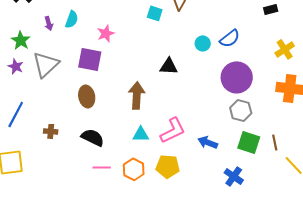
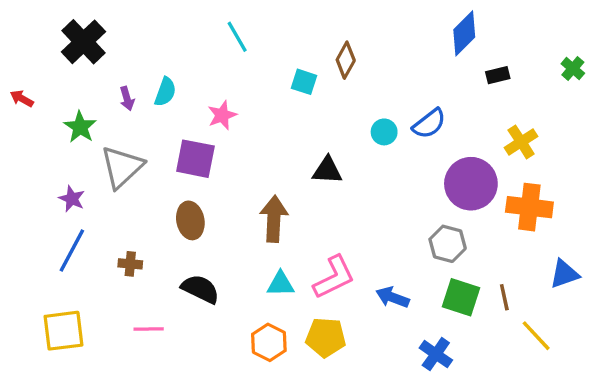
purple star: (16, 66) -> (72, 199), moved
purple circle: (237, 77) -> (471, 184), moved
brown cross: (51, 131) -> (130, 264), moved
pink line: (102, 167) -> (149, 329), moved

